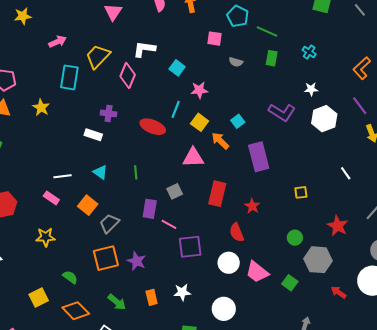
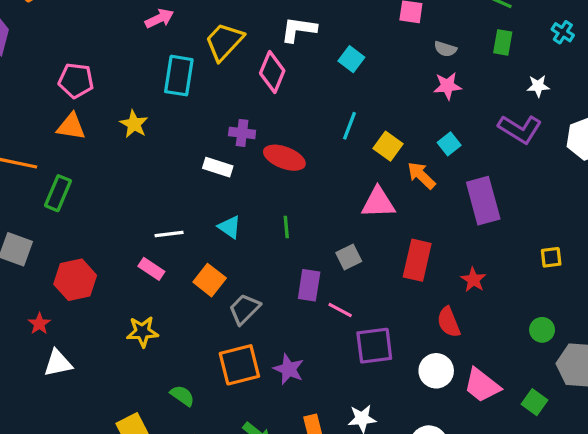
white star: (311, 89) -> (538, 86), moved
pink star: (199, 90) -> (447, 86), moved
red ellipse: (153, 127) -> (284, 158), moved

